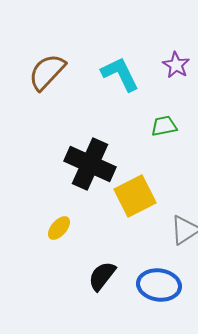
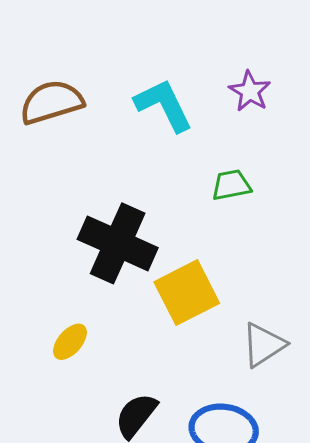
brown semicircle: (47, 72) -> (52, 102), turned 30

